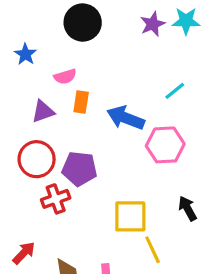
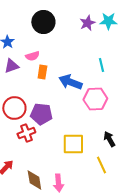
cyan line: (175, 91) -> (101, 65), turned -64
purple triangle: (43, 112) -> (11, 66), moved
yellow line: (153, 250) -> (101, 165), moved

